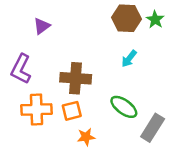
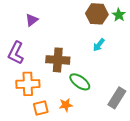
green ellipse: (124, 107) -> (80, 82), moved
orange square: (72, 111) -> (41, 108), moved

